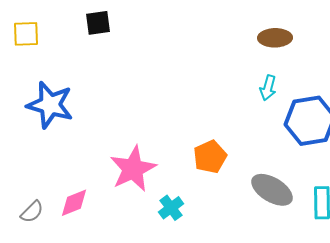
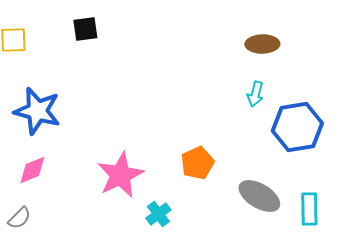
pink diamond: (74, 203) -> (32, 170), moved

